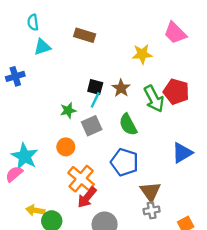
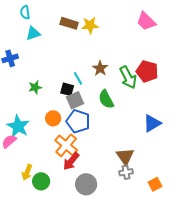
yellow star: (142, 54) -> (90, 25), moved
black square: (95, 87) -> (67, 89), moved
cyan line: (95, 100) -> (78, 78), turned -56
green star: (68, 110) -> (35, 87), moved
blue pentagon: (125, 162) -> (78, 121), moved
yellow arrow: (35, 210) -> (27, 172), turned -77

